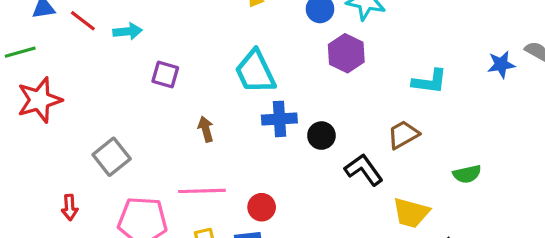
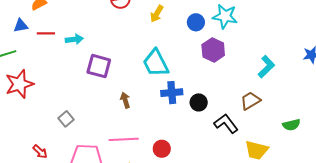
red line: (83, 21) -> (46, 33), turned -36
purple square: (165, 74) -> (99, 66), size x1.4
cyan L-shape: (430, 81) -> (266, 67), turned -50
gray square: (112, 157) -> (66, 119), size x0.7
red arrow: (70, 207) -> (40, 152), turned -42

